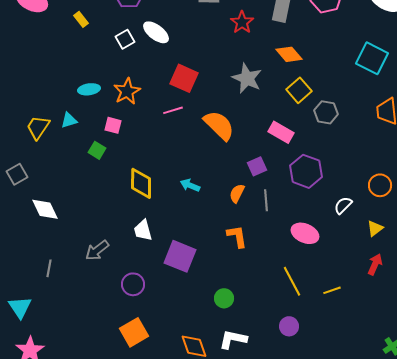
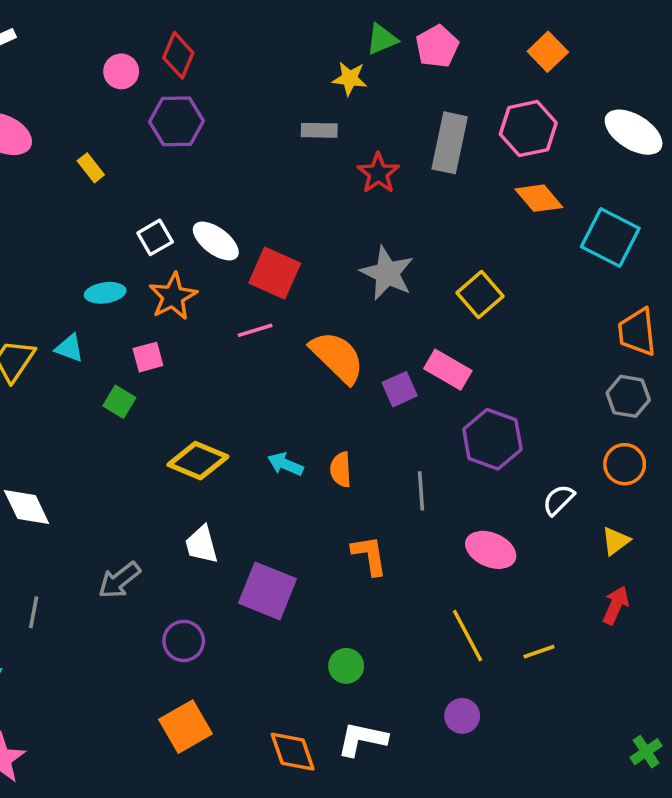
white ellipse: (156, 32) -> (216, 241), moved
white square: (125, 39) -> (155, 237), moved
orange diamond: (289, 54) -> (539, 198), moved
gray hexagon: (326, 112) -> (628, 396), moved
cyan triangle: (69, 120) -> (69, 348), turned 36
pink square: (113, 125) -> (148, 357), turned -30
purple square: (257, 166) -> (400, 389), moved
yellow diamond: (141, 183) -> (198, 461), turned -68
orange semicircle: (237, 193) -> (341, 470), moved, turned -30

